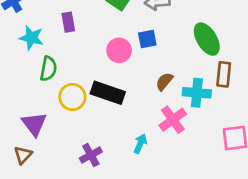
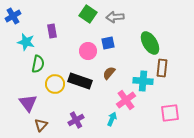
brown semicircle: (164, 81) -> (109, 73), moved
cyan arrow: (140, 144) -> (112, 119), moved
brown triangle: (23, 155) -> (41, 125), moved
purple cross: (91, 155) -> (76, 120), moved

